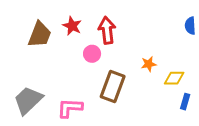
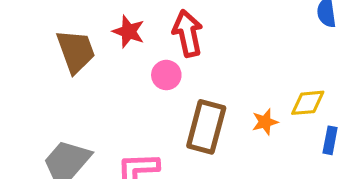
brown trapezoid: (40, 35) -> (76, 51), turned -36
orange star: (149, 64) -> (265, 122), moved

